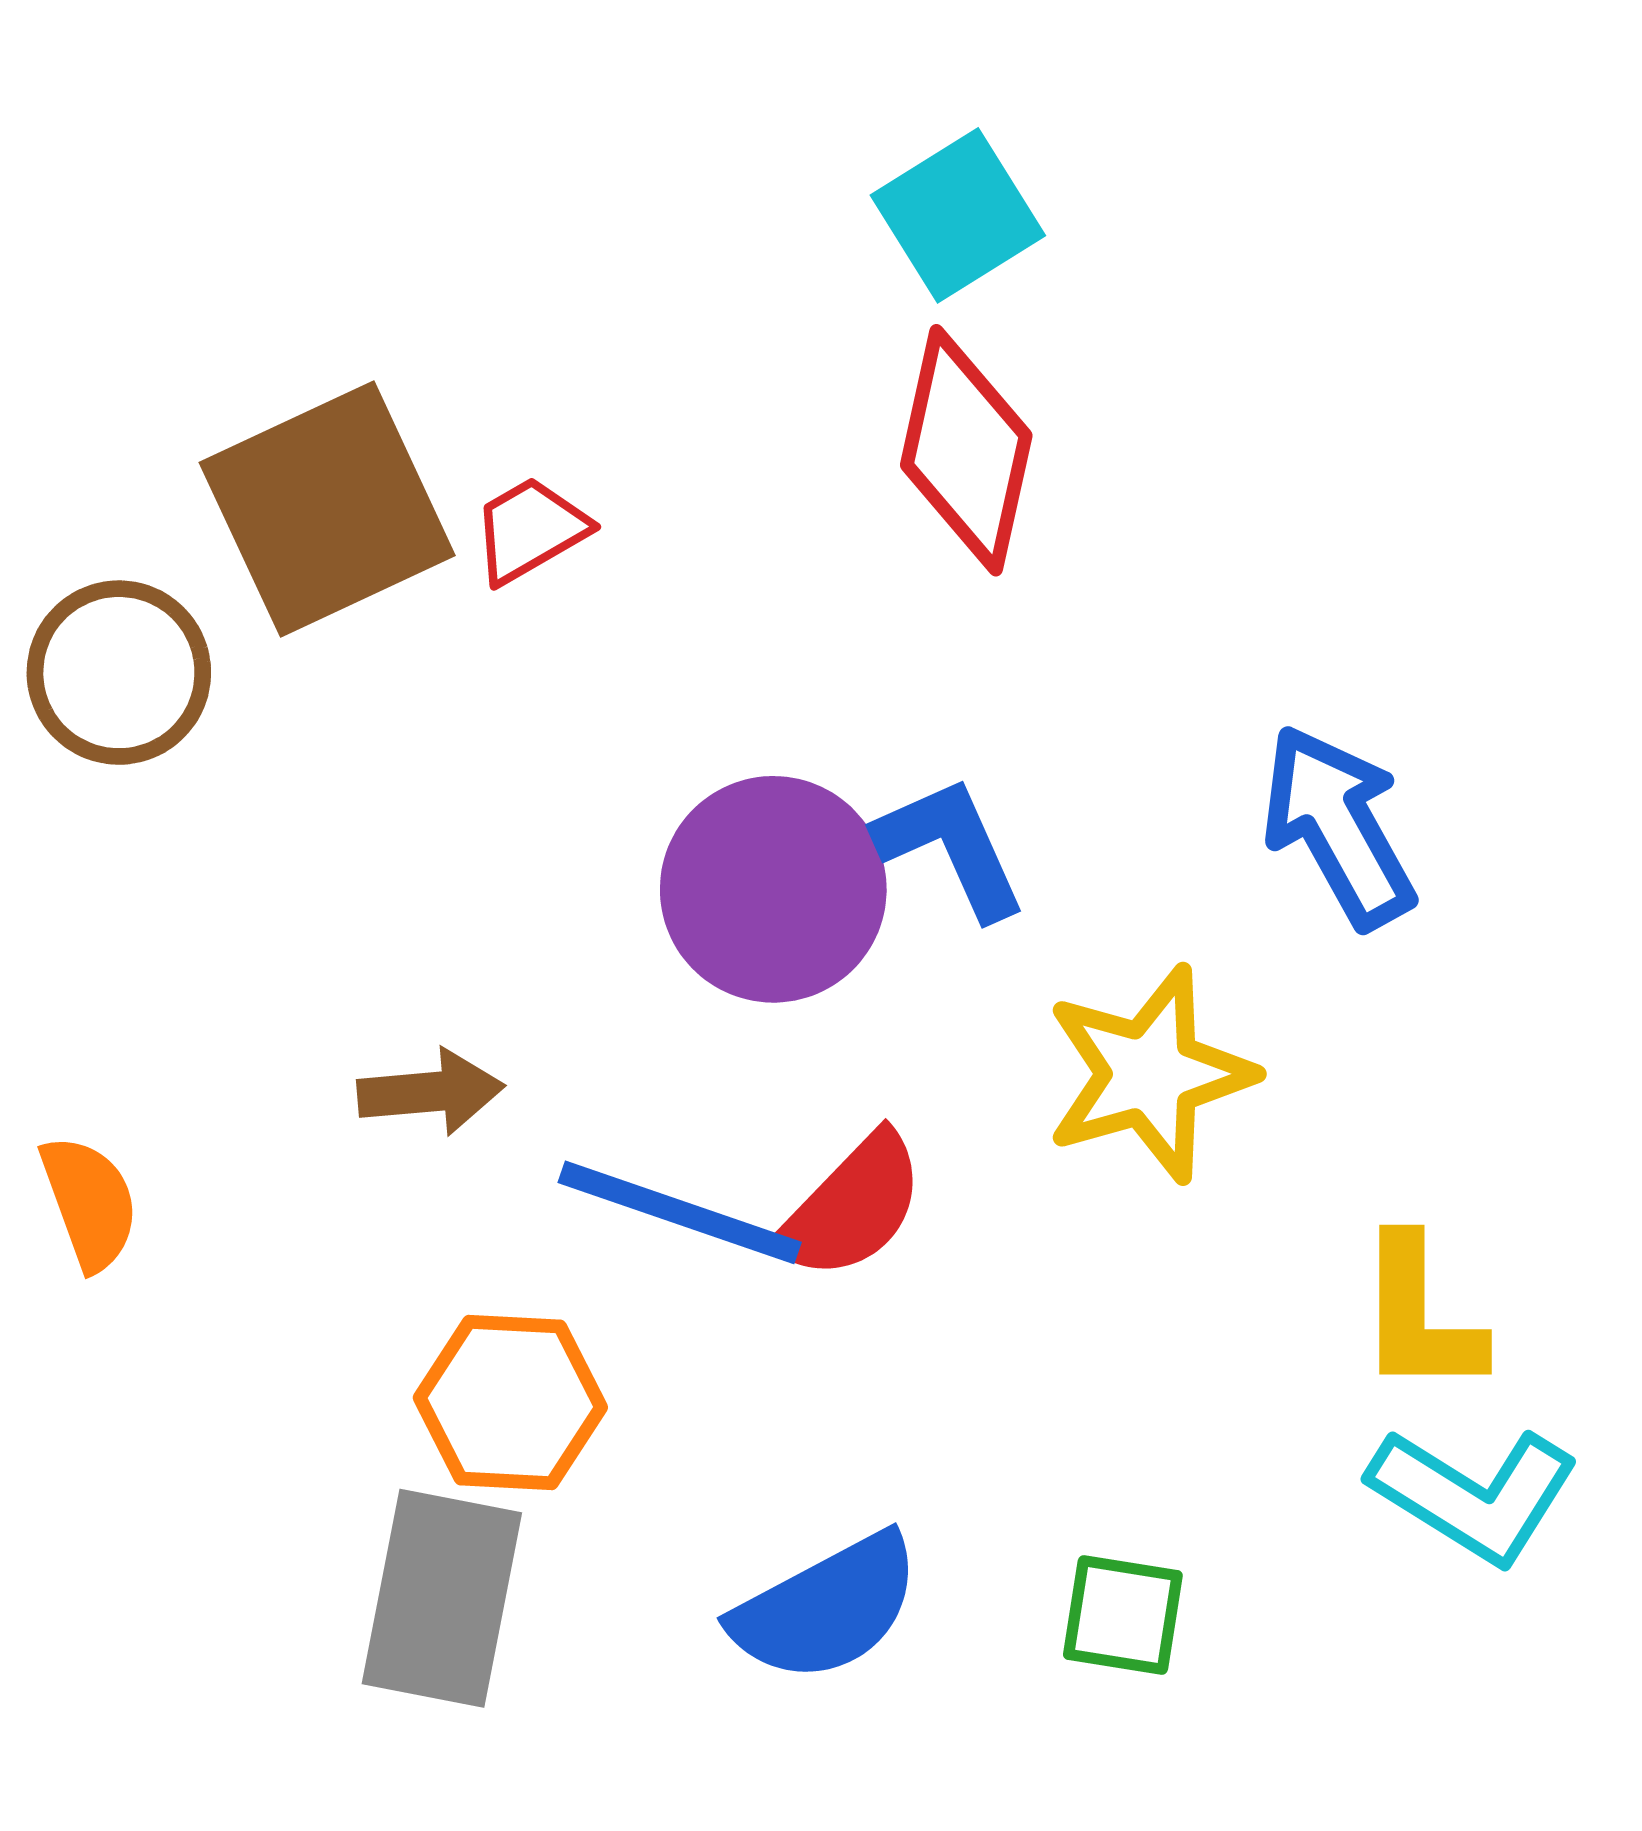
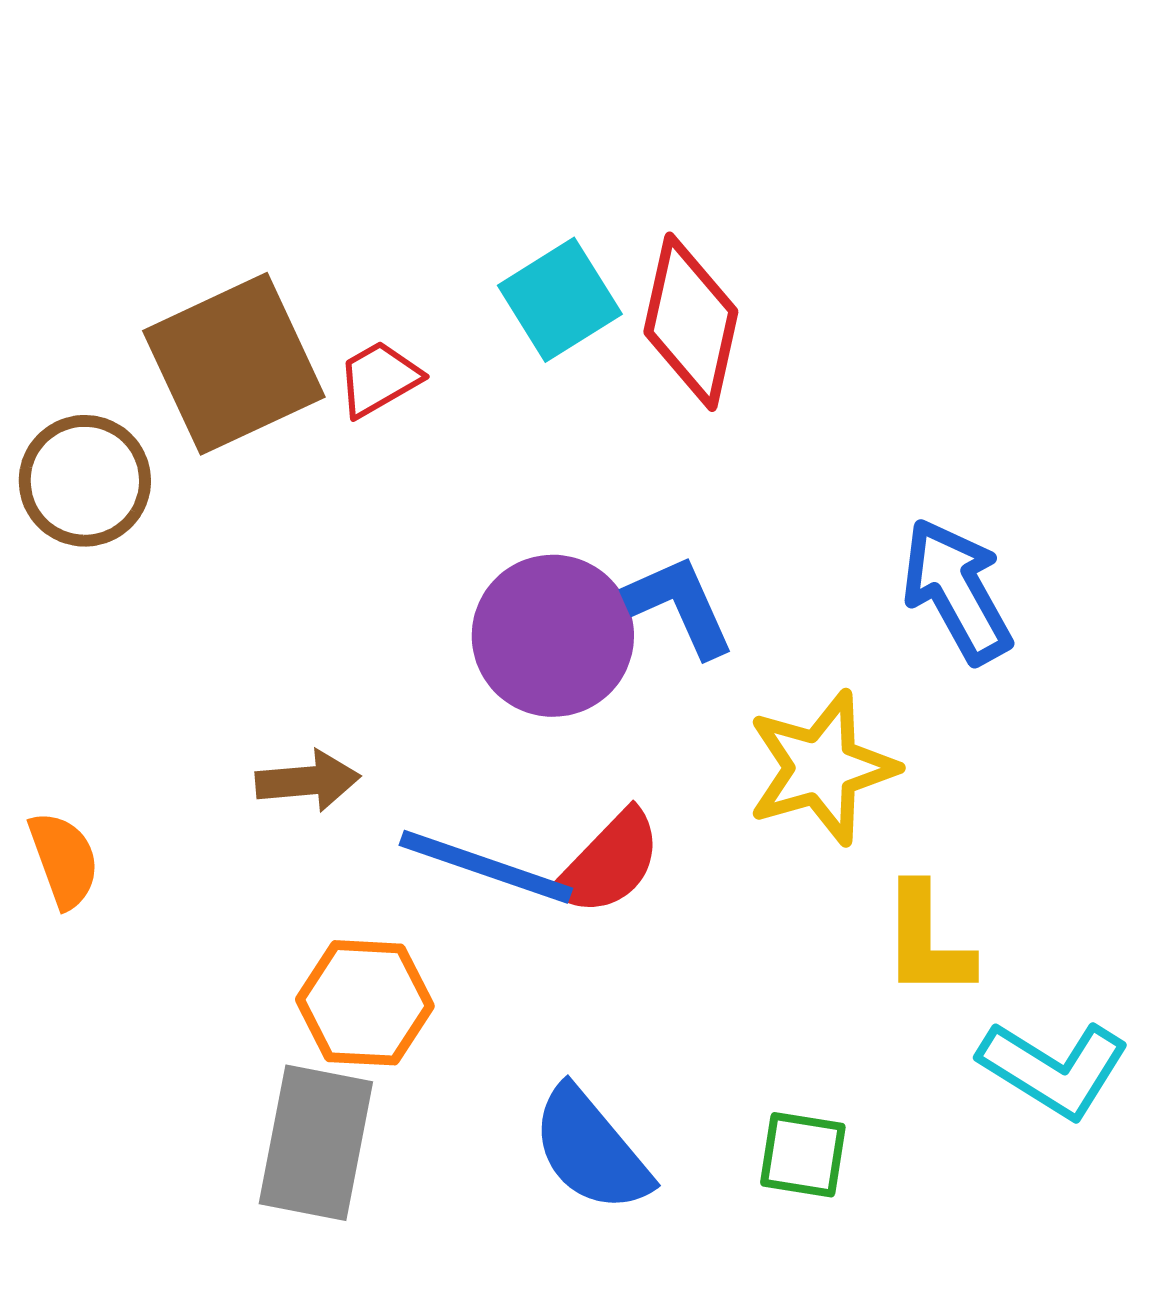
cyan square: (958, 215) -> (560, 300), moved
yellow L-shape: (1419, 1316) -> (927, 941), moved
blue semicircle: (826, 1608) -> (591, 1150), turned 78

